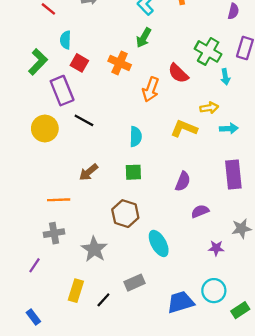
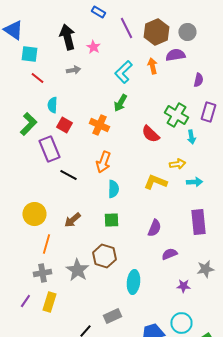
orange arrow: (151, 89) -> (103, 162), moved
yellow circle: (45, 128) -> (34, 214), moved
orange line: (59, 200) -> (46, 244), turned -72
cyan ellipse: (159, 243) -> (133, 282), turned 35
gray star: (94, 249) -> (77, 270), moved
yellow rectangle: (76, 291) -> (49, 302), moved

